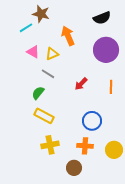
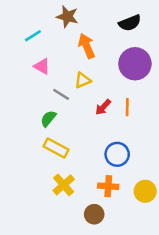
brown star: (41, 14) -> (67, 17), moved
yellow triangle: (52, 54) -> (83, 80), moved
orange line: (111, 87) -> (127, 107), moved
yellow cross: (50, 145) -> (64, 185), turned -30

